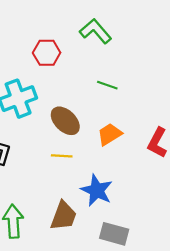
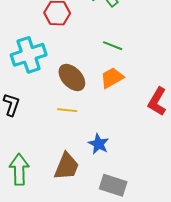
orange trapezoid: (110, 134) -> (112, 78), moved
blue star: (97, 190) -> (99, 144), size x0.7

